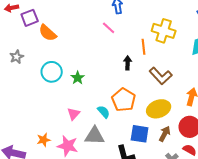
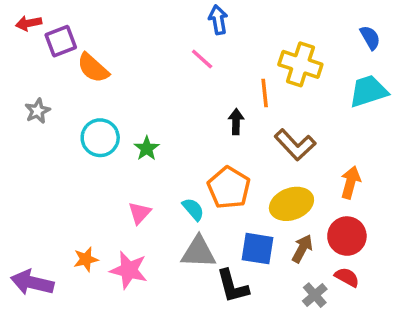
gray triangle: (95, 136) -> (198, 252), moved

